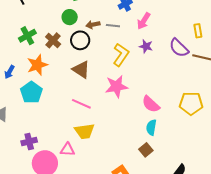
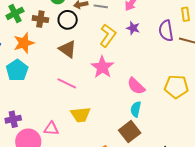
brown cross: (53, 40) -> (40, 19), turned -35
purple semicircle: (179, 48) -> (166, 31), turned 35
pink star: (116, 86) -> (102, 67), turned -30
yellow trapezoid: (85, 131) -> (80, 115), moved
brown square: (146, 150) -> (130, 132), size x1.5

